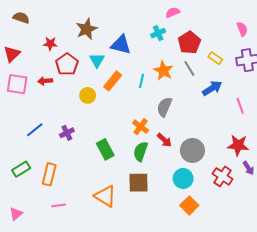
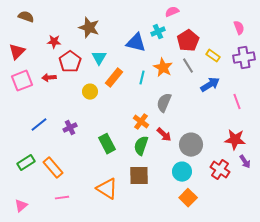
brown star: (87, 29) -> (89, 28), turned -30
blue triangle: (121, 45) -> (136, 43), moved
pink square: (17, 84) -> (22, 81), turned -30
orange rectangle: (49, 174) -> (53, 168), turned -55

